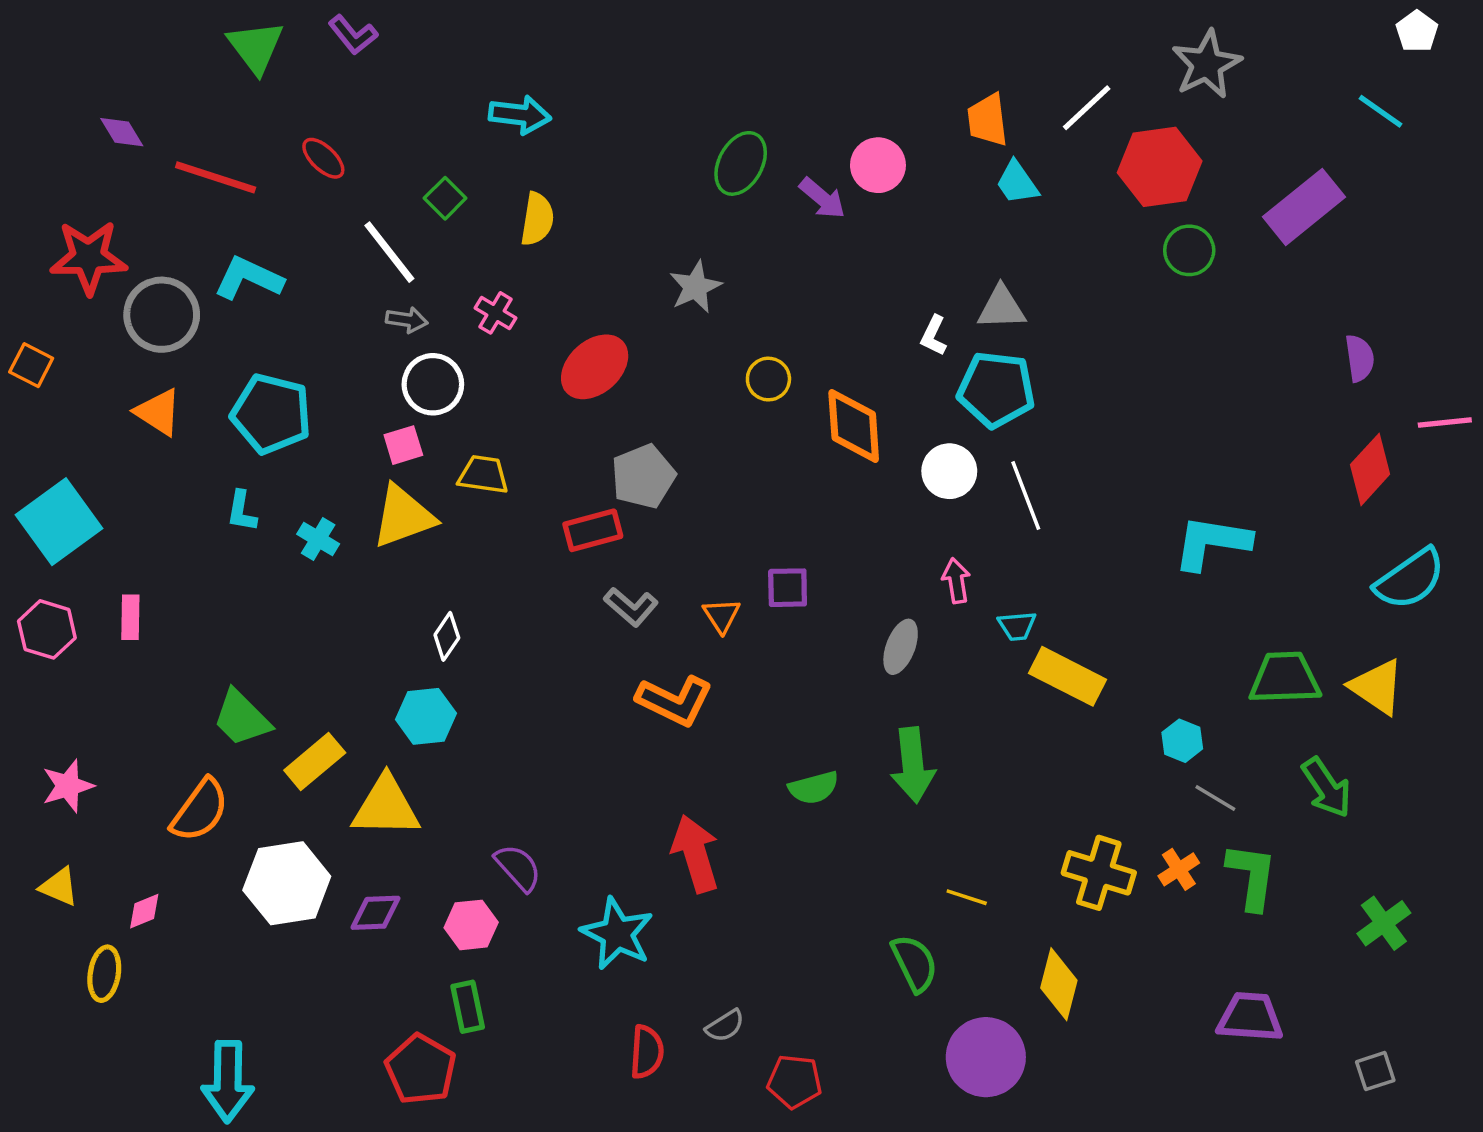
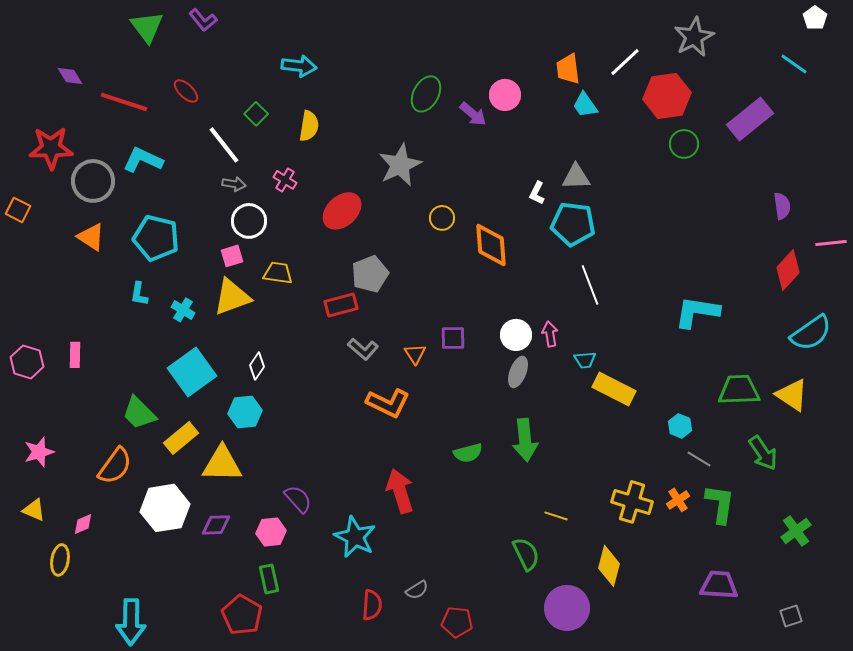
gray star: (695, 287) -> (400, 165), size x1.4
white circle: (949, 471) -> (516, 335), moved
cyan square: (59, 522) -> (192, 372), moved

